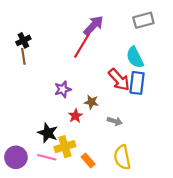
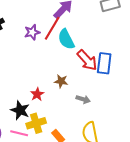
cyan semicircle: (135, 57) -> (66, 39), moved
purple star: (63, 89) -> (32, 32), moved
red star: (75, 116) -> (37, 94), moved

